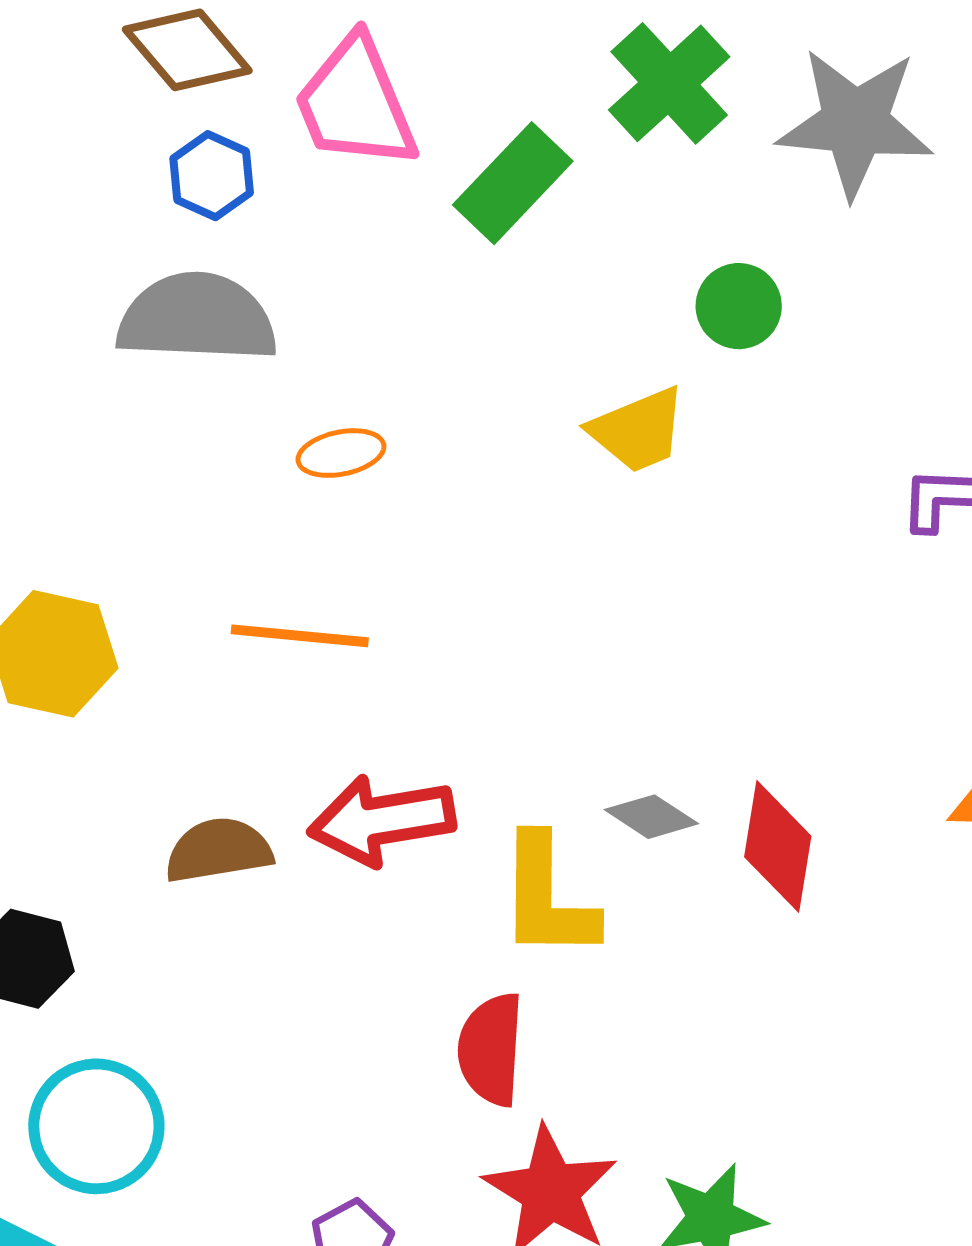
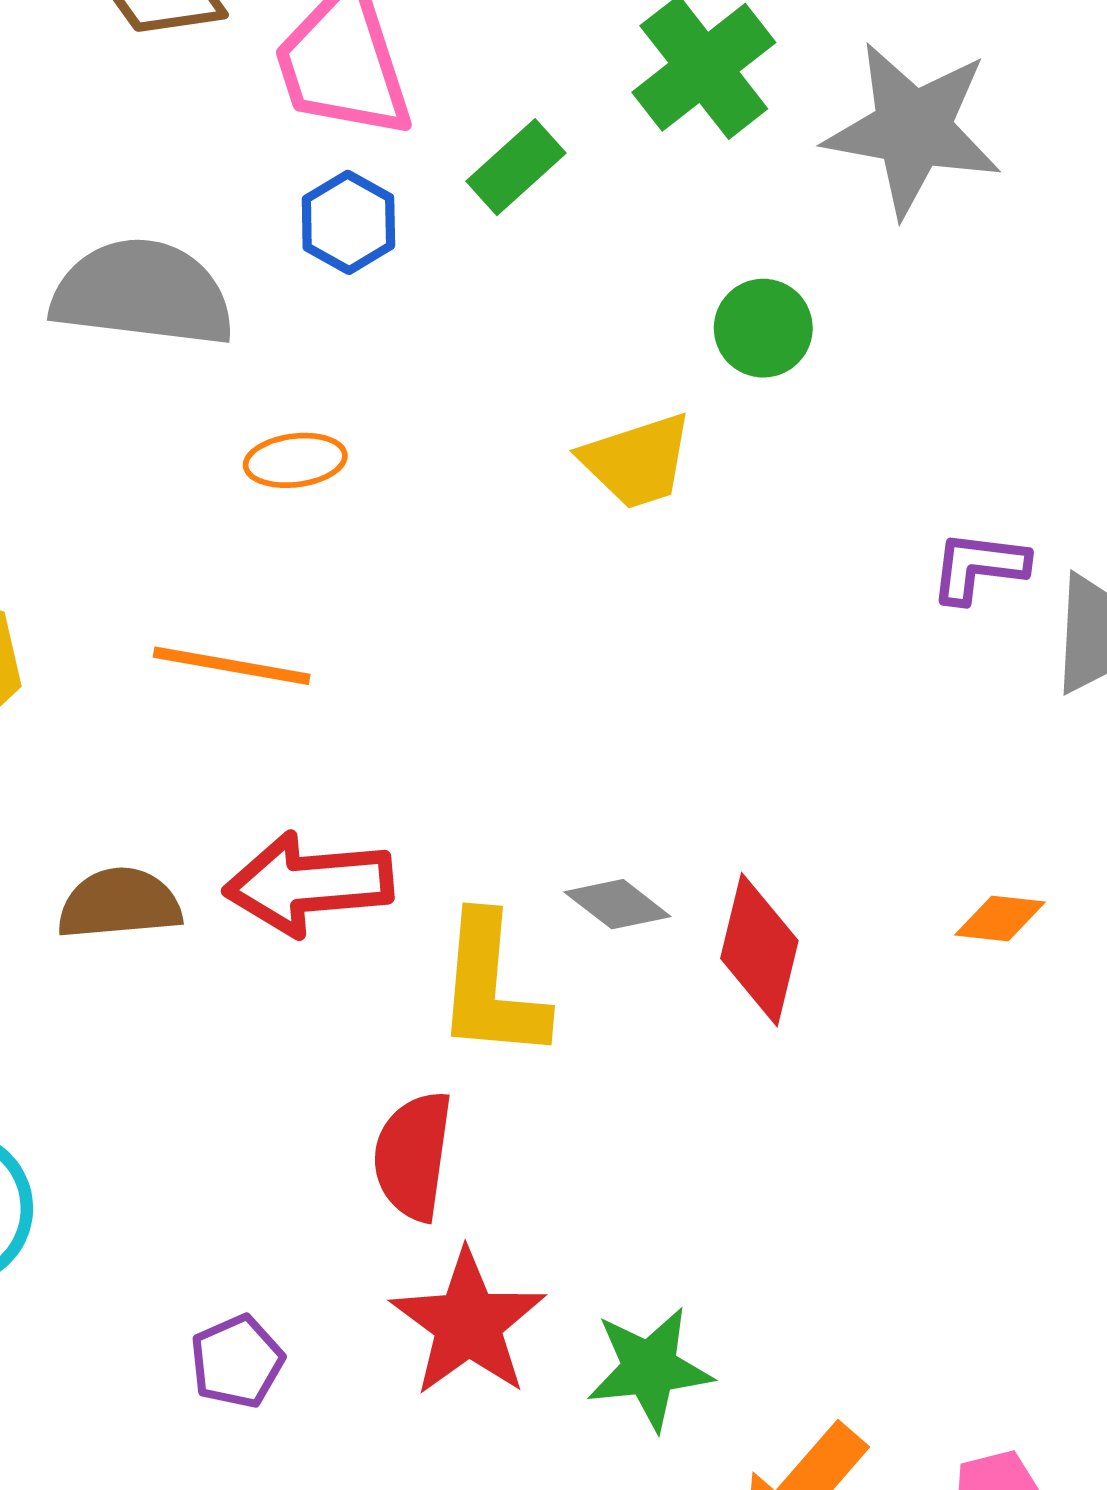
blue hexagon: (212, 176) -> (348, 222), moved
green rectangle: (513, 183) -> (516, 167), size x0.7

